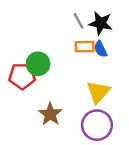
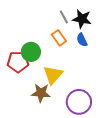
orange rectangle: (85, 47) -> (59, 38), moved, turned 56
yellow triangle: (98, 92) -> (53, 75), moved
brown star: (50, 114) -> (41, 93), turned -30

